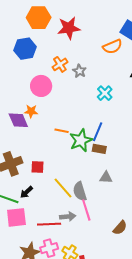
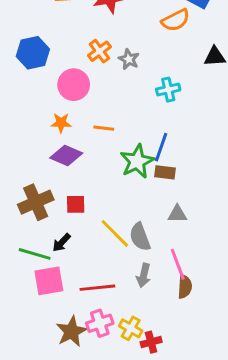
blue hexagon: (25, 49) -> (33, 53), moved
cyan cross: (105, 93) -> (168, 90), turned 35
purple diamond: (18, 120) -> (66, 155), moved, turned -40
orange line: (62, 131) -> (104, 128), moved
pink line: (86, 210) -> (178, 264), moved
gray arrow: (68, 217) -> (144, 275), moved, turned 112
brown semicircle: (120, 228) -> (185, 287), moved, turned -35

